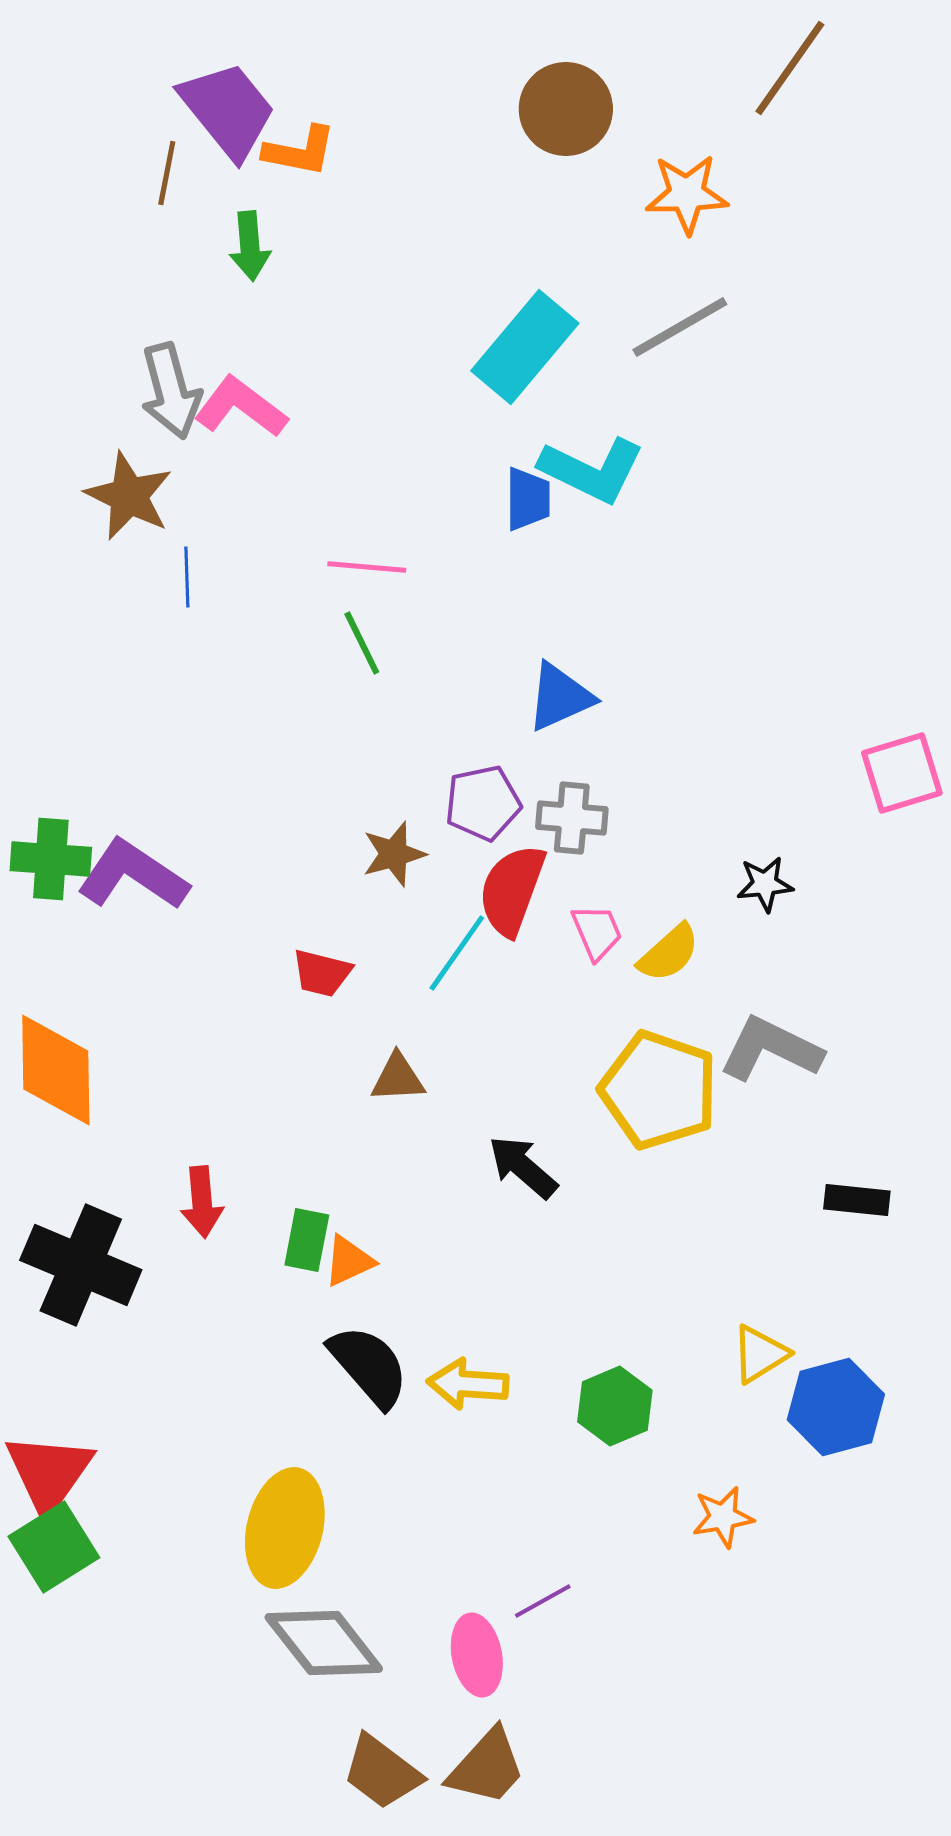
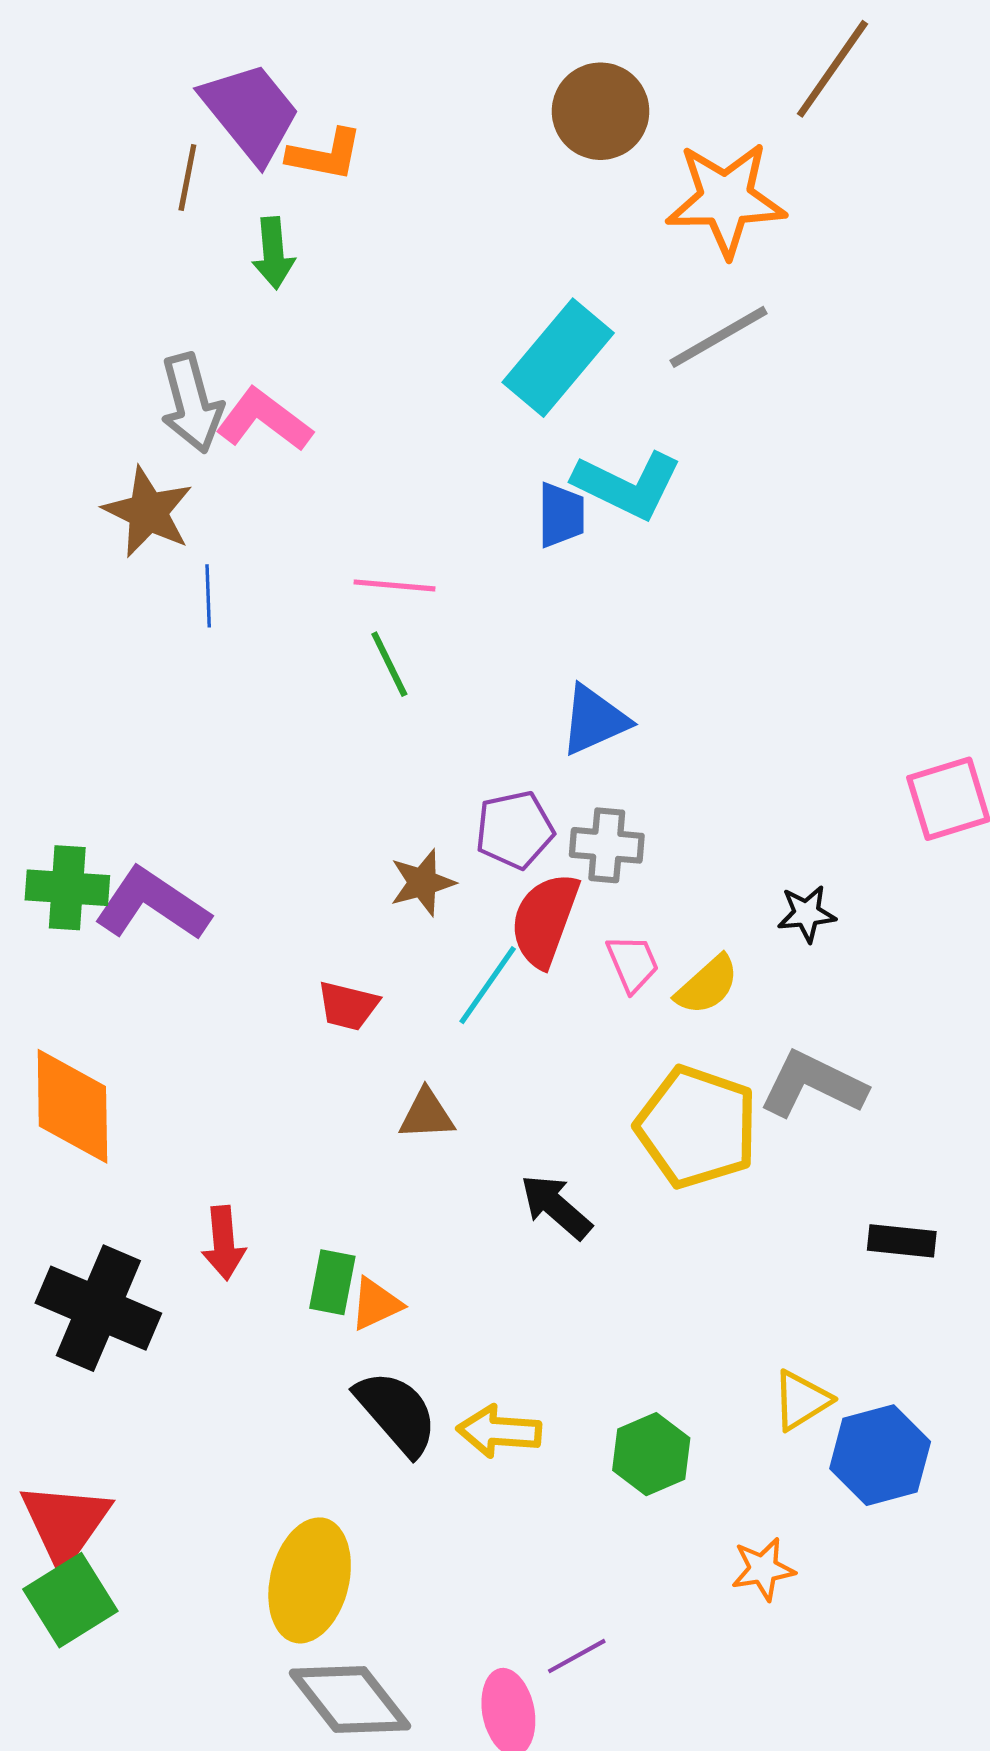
orange star: (687, 194) -> (726, 199), size x1.4

